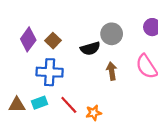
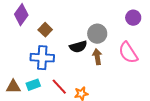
gray circle: (112, 34) -> (97, 34), moved
purple diamond: (28, 39) -> (21, 15), moved
black semicircle: (90, 48) -> (78, 47), moved

